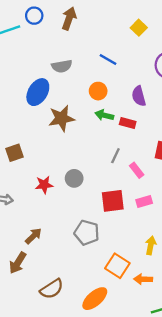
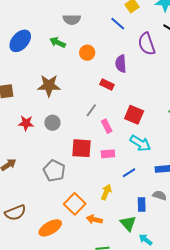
blue line: (108, 60) -> (118, 24), moved
gray semicircle: (62, 66) -> (72, 19), moved
blue ellipse: (38, 92) -> (20, 41), moved
green arrow: (104, 115) -> (58, 42), moved
brown star: (61, 118) -> (49, 86), moved

